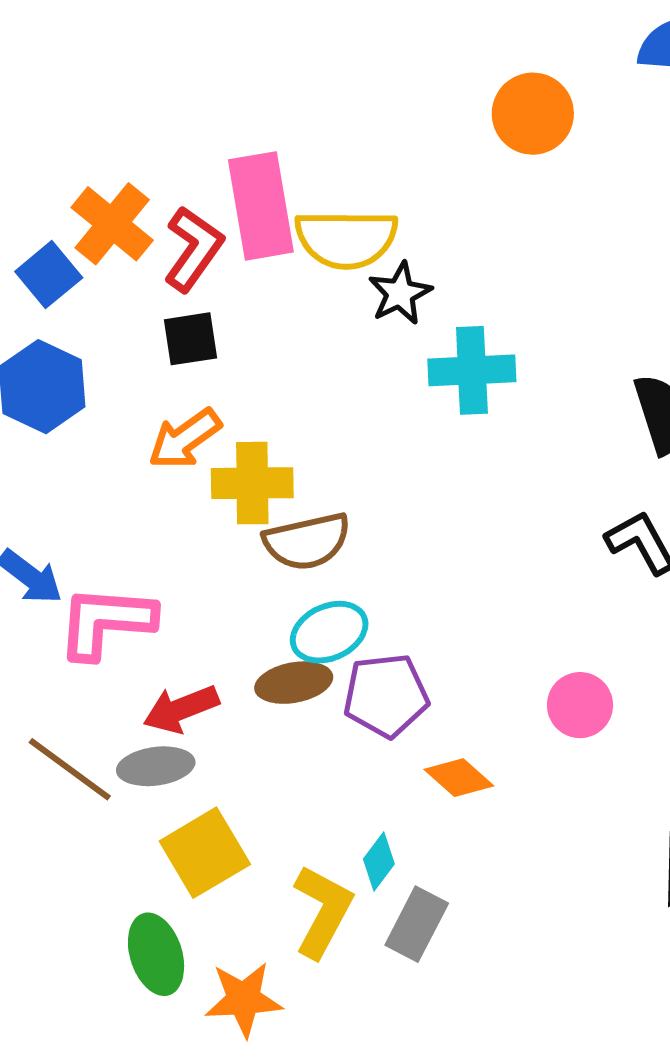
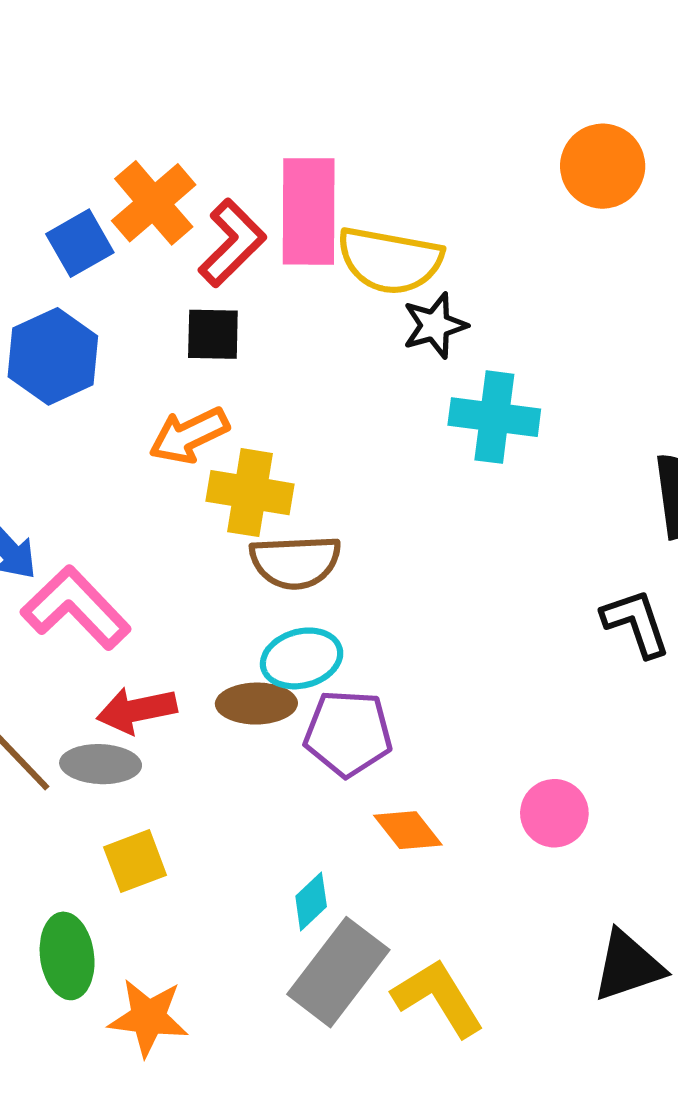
pink L-shape: (106, 622) -> (76, 608), turned 32
pink circle: (580, 705) -> (554, 813), moved
yellow square: (205, 853) -> (135, 861), size x0.7
yellow L-shape: (323, 911) -> (438, 998), moved, turned -70
gray rectangle: (417, 924) -> (338, 972), size x1.4

